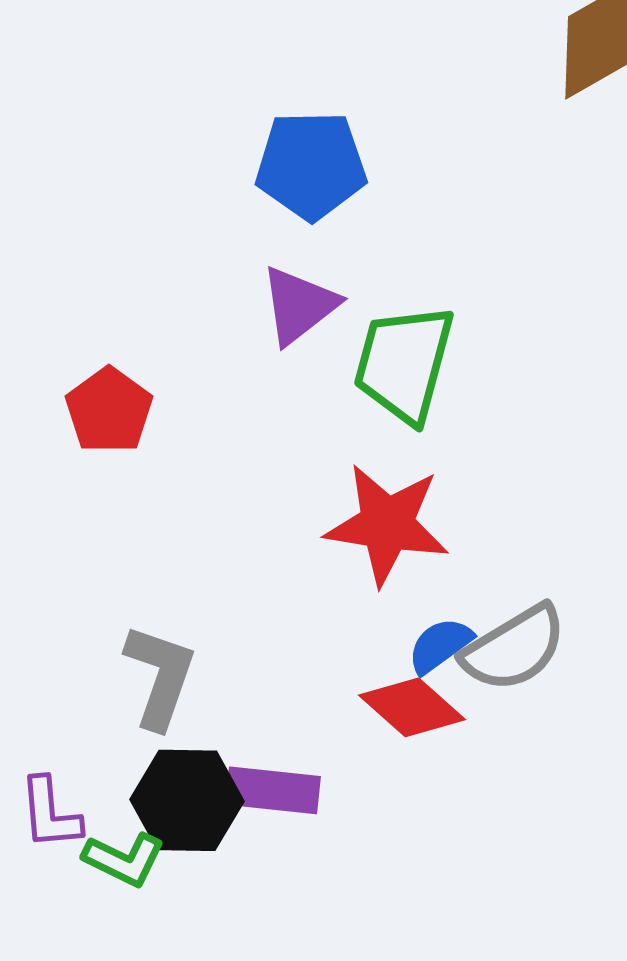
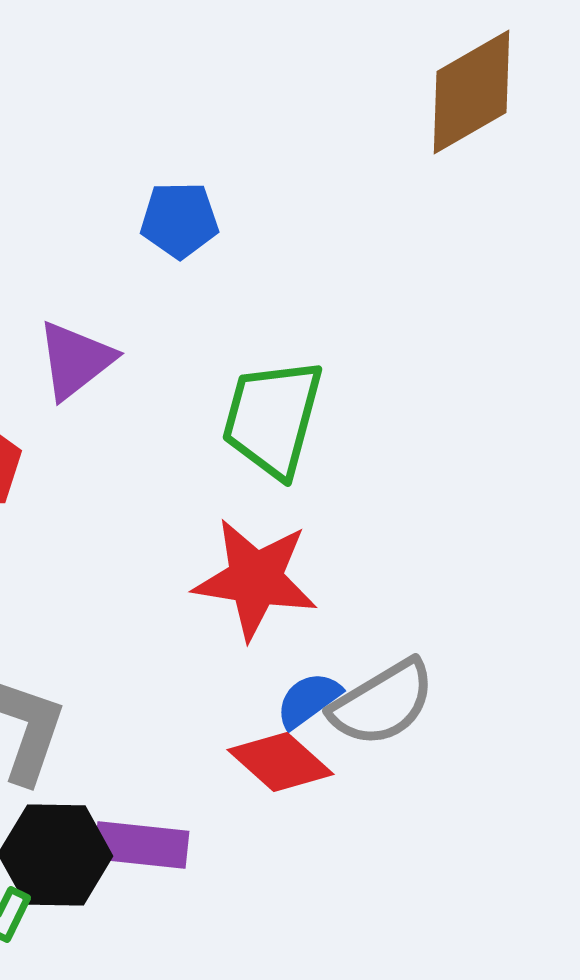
blue pentagon: (311, 165) -> (179, 220), size x0.7
purple triangle: (299, 305) -> (75, 360), moved

